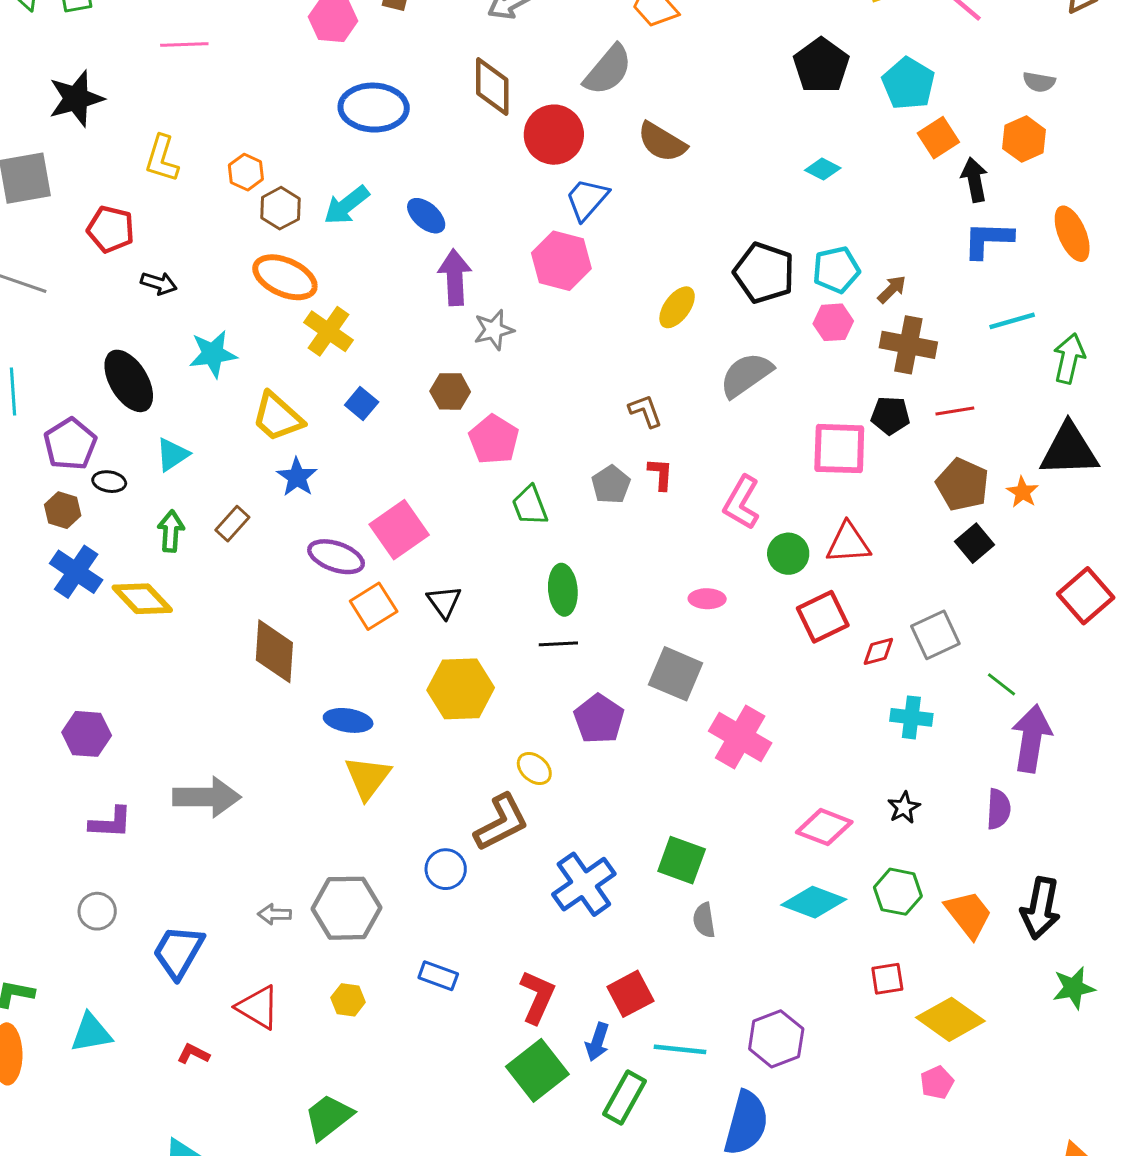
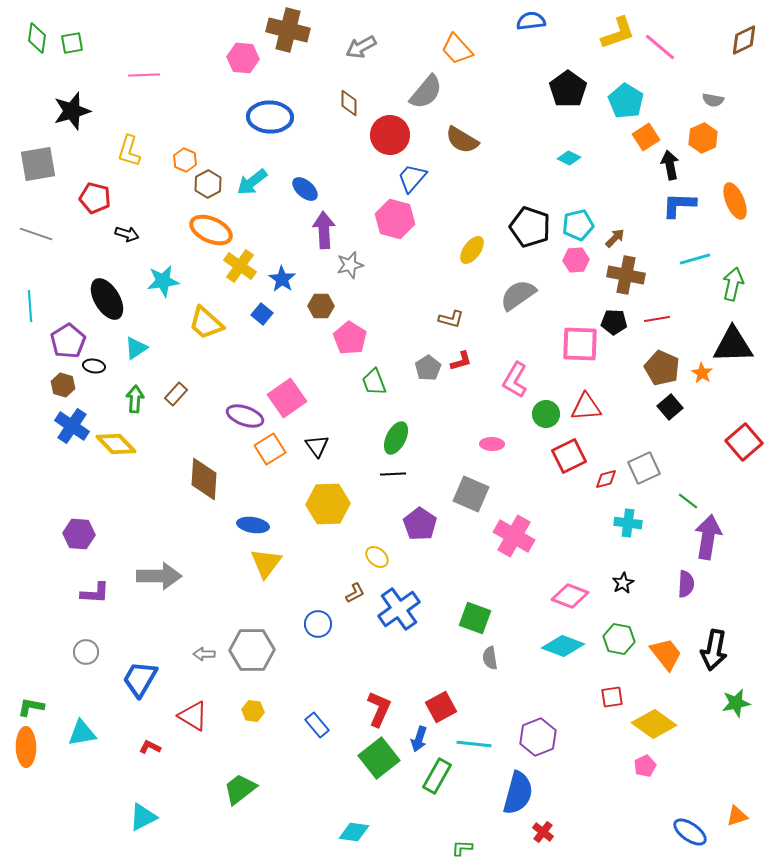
brown diamond: (492, 86) -> (349, 103), size x0.7
brown L-shape: (645, 411) -> (451, 319), turned 125
red L-shape: (661, 474) -> (461, 361), turned 70
blue star: (297, 477) -> (282, 279), moved
green ellipse: (563, 590) -> (396, 438), turned 32
brown L-shape: (501, 823) -> (355, 593), size x0.5
blue cross: (584, 884) -> (399, 609), moved
blue rectangle: (438, 976) -> (317, 725), moved, turned 30

